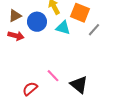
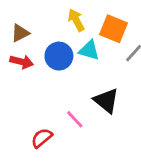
blue circle: (37, 22) -> (59, 56), moved
black triangle: (79, 85) -> (106, 101), moved

